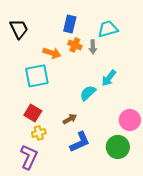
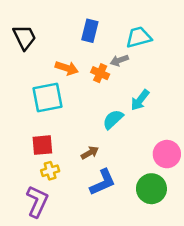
orange cross: (75, 45) -> (100, 73), moved
gray arrow: (93, 47) -> (119, 60), turned 72
red square: (33, 113) -> (42, 145), turned -36

